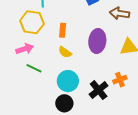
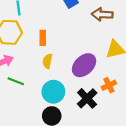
purple ellipse: (97, 41) -> (84, 65), moved, turned 45
yellow semicircle: (65, 52) -> (47, 61), turned 72

